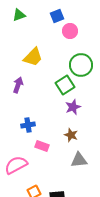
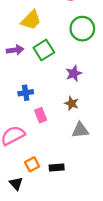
purple arrow: (18, 85) -> (15, 50), turned 63
green square: (65, 85) -> (44, 50), moved
pink rectangle: (42, 146) -> (41, 115), turned 48

